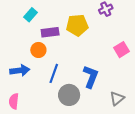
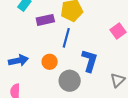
orange circle: (38, 50) -> (50, 62), moved
blue line: (54, 73) -> (66, 38), moved

